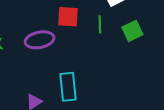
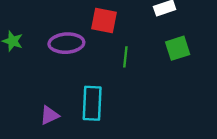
green line: (100, 24) -> (125, 57), moved

